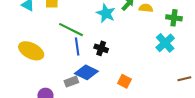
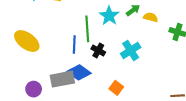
green line: (71, 30) -> (87, 29), moved, turned 50
cyan cross: (165, 43) -> (131, 51), moved
gray rectangle: (71, 82) -> (62, 79), size x1.6

